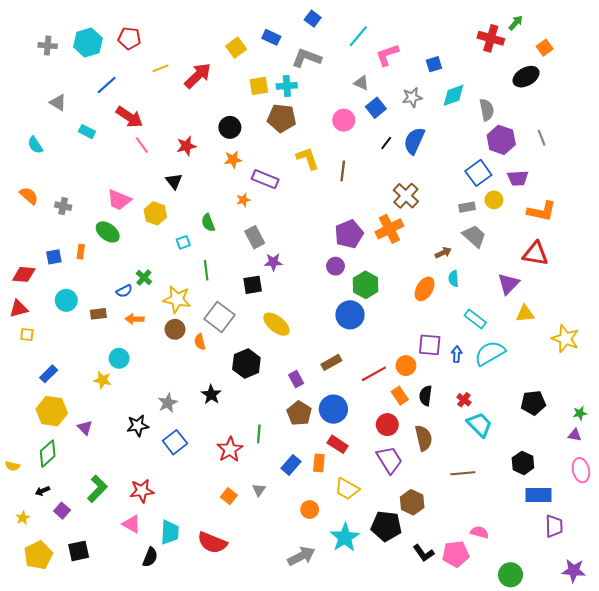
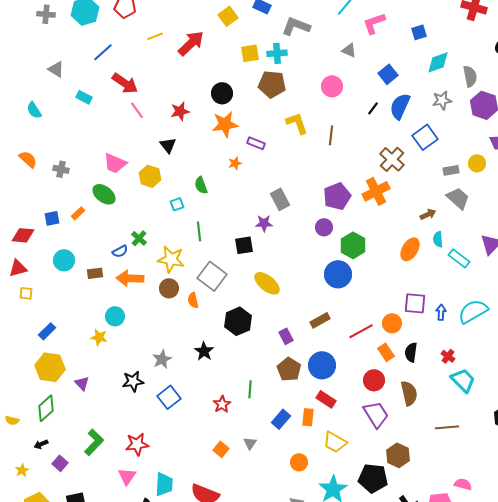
gray star: (412, 97) -> (442, 100), moved
blue square: (376, 108) -> (388, 74), moved
orange star: (233, 159) -> (225, 124), size x1.5
blue square: (478, 173) -> (425, 137), moved
purple rectangle: (265, 179) -> (256, 143), size x0.7
gray rectangle: (255, 237) -> (280, 199), moved
orange rectangle: (81, 252) -> (78, 213), turned 40
orange arrow: (135, 319) -> (130, 278), size x1.5
cyan rectangle: (475, 319) -> (459, 258), moved
red star: (230, 449) -> (222, 404), size x0.7
pink triangle: (131, 524) -> (127, 476), turned 36

